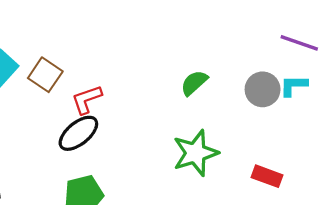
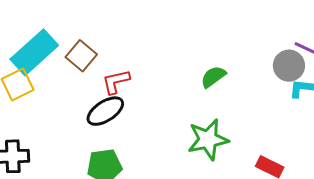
gray circle: (263, 89) -> (289, 66), moved

